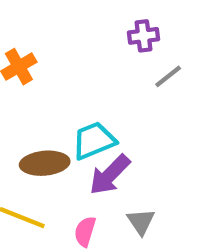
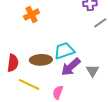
gray triangle: (141, 222) -> (93, 71), moved

